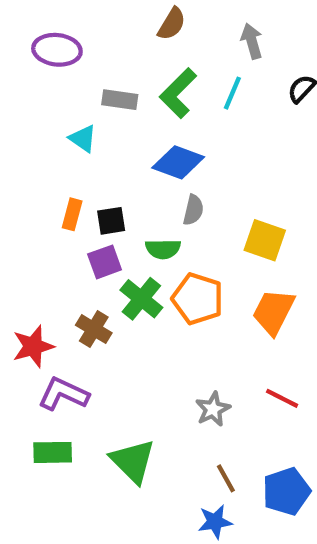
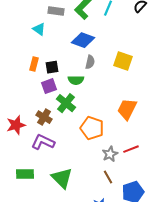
yellow square: (265, 240) -> (123, 61), moved
orange pentagon: (198, 299) -> (92, 128), moved
purple L-shape: (63, 394) -> (43, 142), moved
red line: (282, 398) -> (131, 149), turned -49
gray star: (213, 409) -> (110, 154), moved
brown line: (226, 478) -> (108, 177), moved

